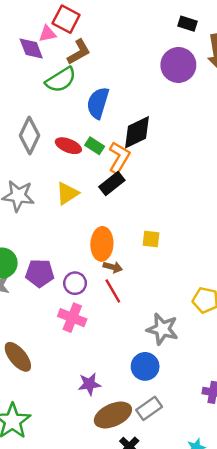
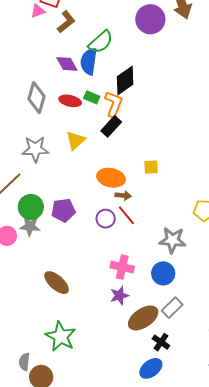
purple diamond: (31, 49) -> (67, 64), moved
green semicircle: (61, 80) -> (101, 42), moved
orange ellipse: (102, 244) -> (111, 178), turned -72
purple circle: (75, 283) -> (106, 219), moved
pink cross: (72, 318) -> (122, 267), moved

